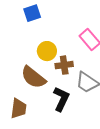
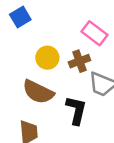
brown cross: (64, 65) -> (79, 61), moved

